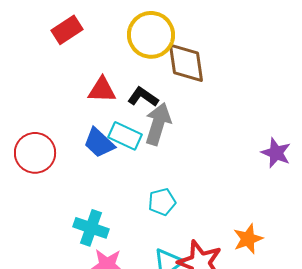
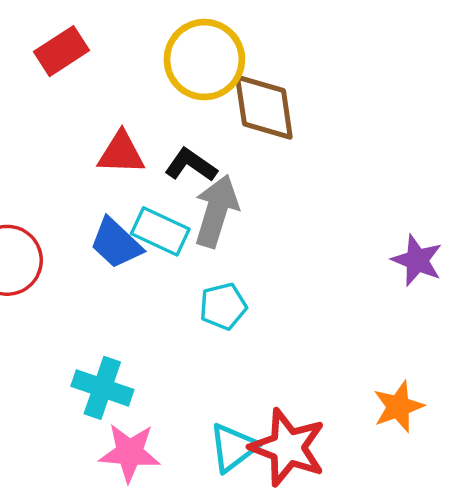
cyan pentagon: (162, 202) -> (223, 306), moved
orange star: (248, 239) -> (398, 407), moved

